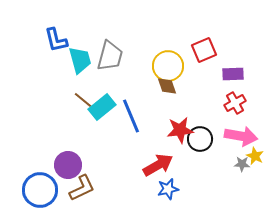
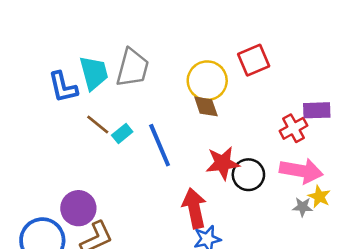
blue L-shape: (56, 40) -> (63, 87), moved
purple rectangle: (233, 74) -> (317, 110), moved
cyan rectangle: (102, 107) -> (122, 133), size x0.6
red arrow: (158, 165) -> (194, 208), turned -72

